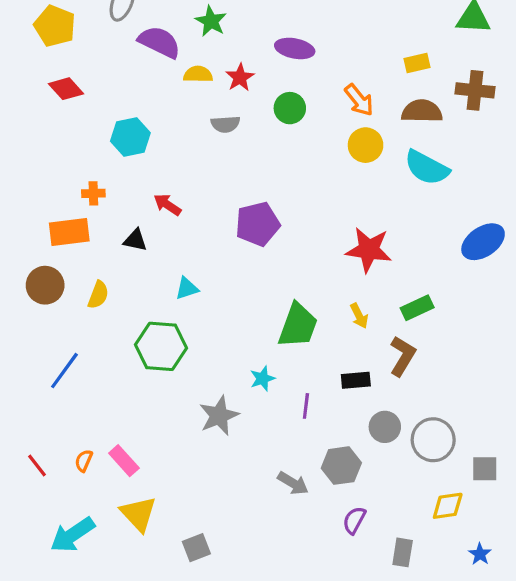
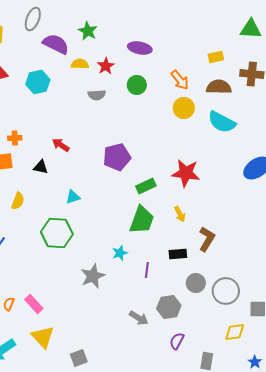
cyan hexagon: (130, 137) -> (38, 82), moved
green rectangle: (417, 308) -> (146, 186), moved

